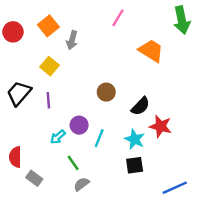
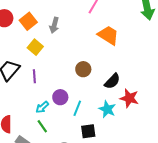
orange square: (48, 26) -> (28, 21), moved
orange trapezoid: (151, 51) -> (108, 35), moved
green line: (73, 163) -> (42, 126), moved
black square: (135, 165) -> (88, 131), moved

